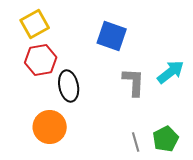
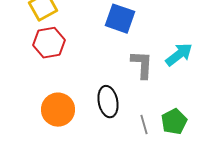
black ellipse: (69, 86) -> (108, 102), moved

